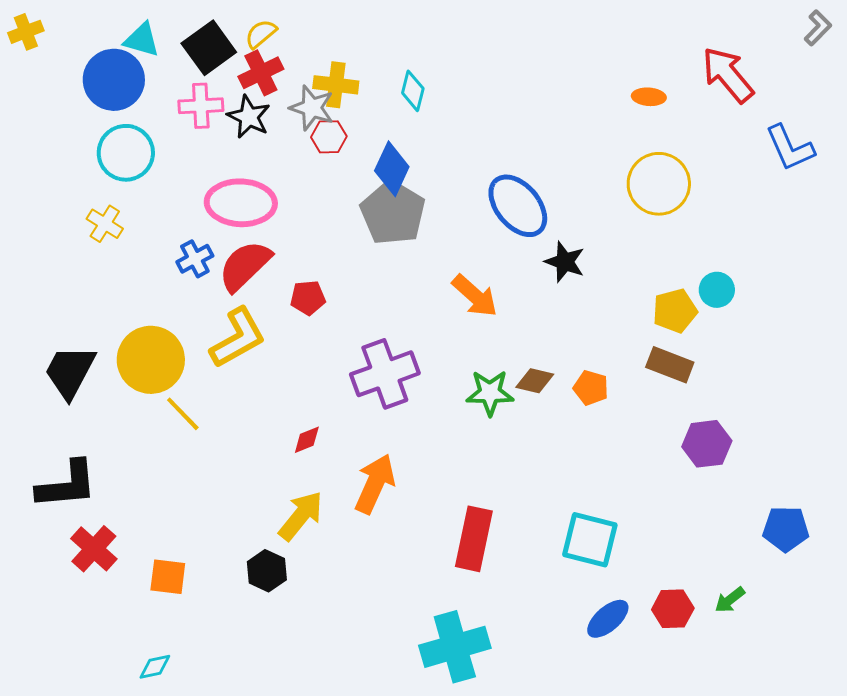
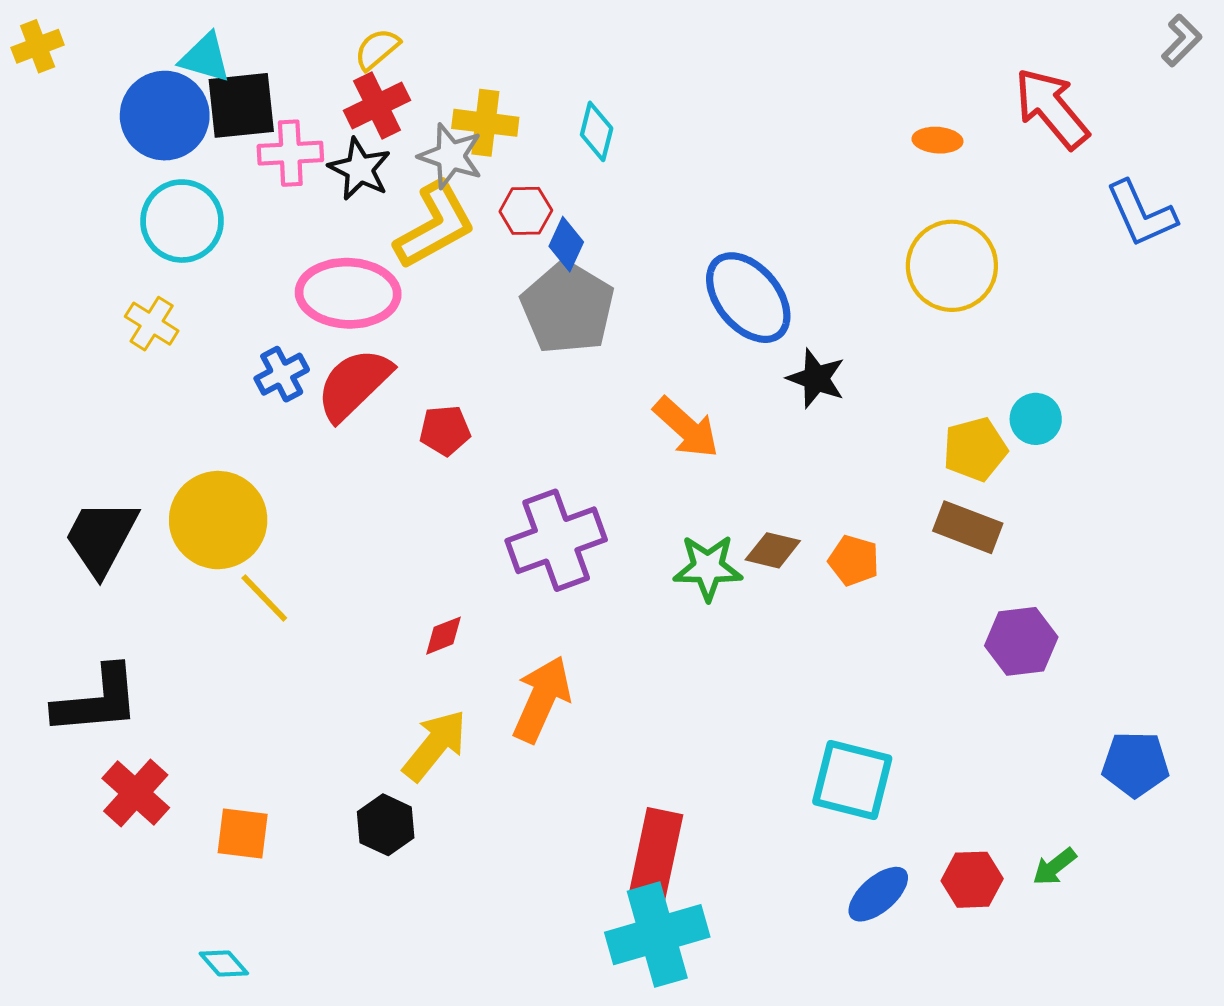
black square: (209, 48) -> (241, 105), moved, turned 30
red hexagon: (329, 137) -> (526, 211), moved
blue diamond: (392, 169) -> (566, 244), size x0.7
yellow L-shape: (238, 338) -> (435, 225), moved
red rectangle: (474, 539) -> (656, 855), moved
cyan diamond: (155, 667) -> (224, 963), turned 60

